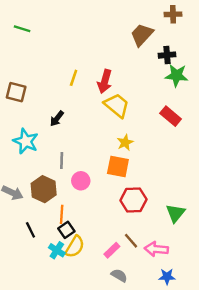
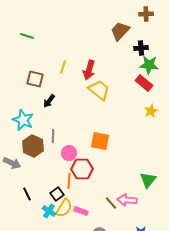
green line: (22, 29) -> (27, 36), moved
brown square: (16, 92) -> (35, 79), moved
red rectangle: (171, 116) -> (144, 83), moved
yellow star: (125, 142) -> (151, 111), moved
brown hexagon: (44, 189) -> (33, 146), moved
red hexagon: (133, 200) -> (82, 169), moved
orange line: (62, 214) -> (69, 181), moved
pink arrow: (156, 249) -> (127, 200), moved
pink rectangle: (112, 250) -> (81, 211), moved, turned 64

